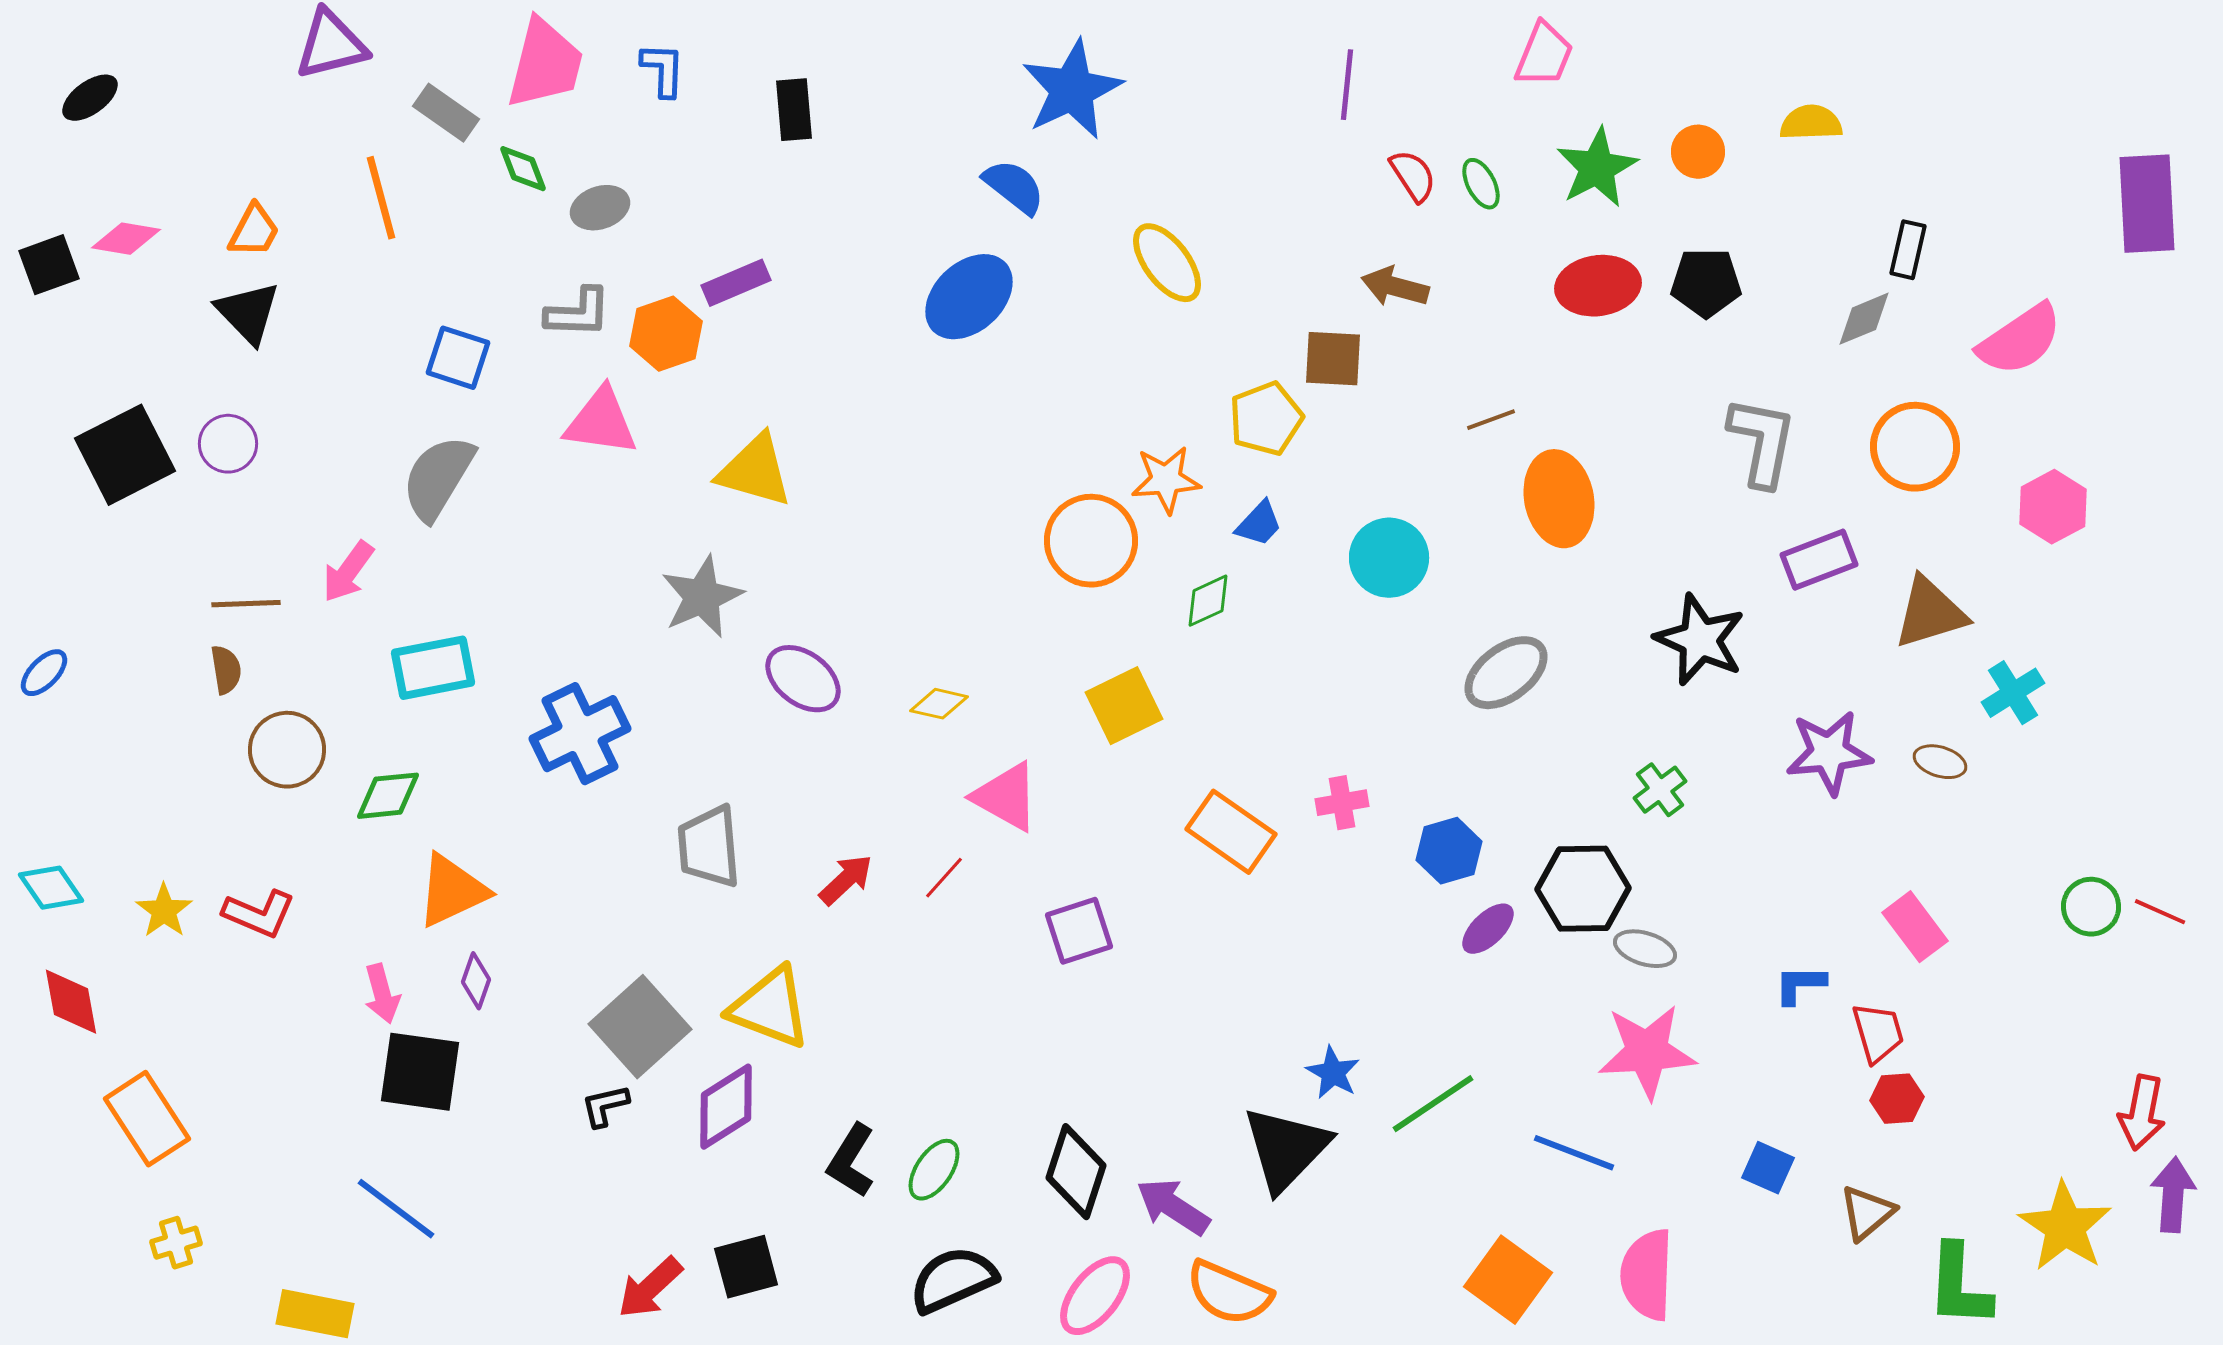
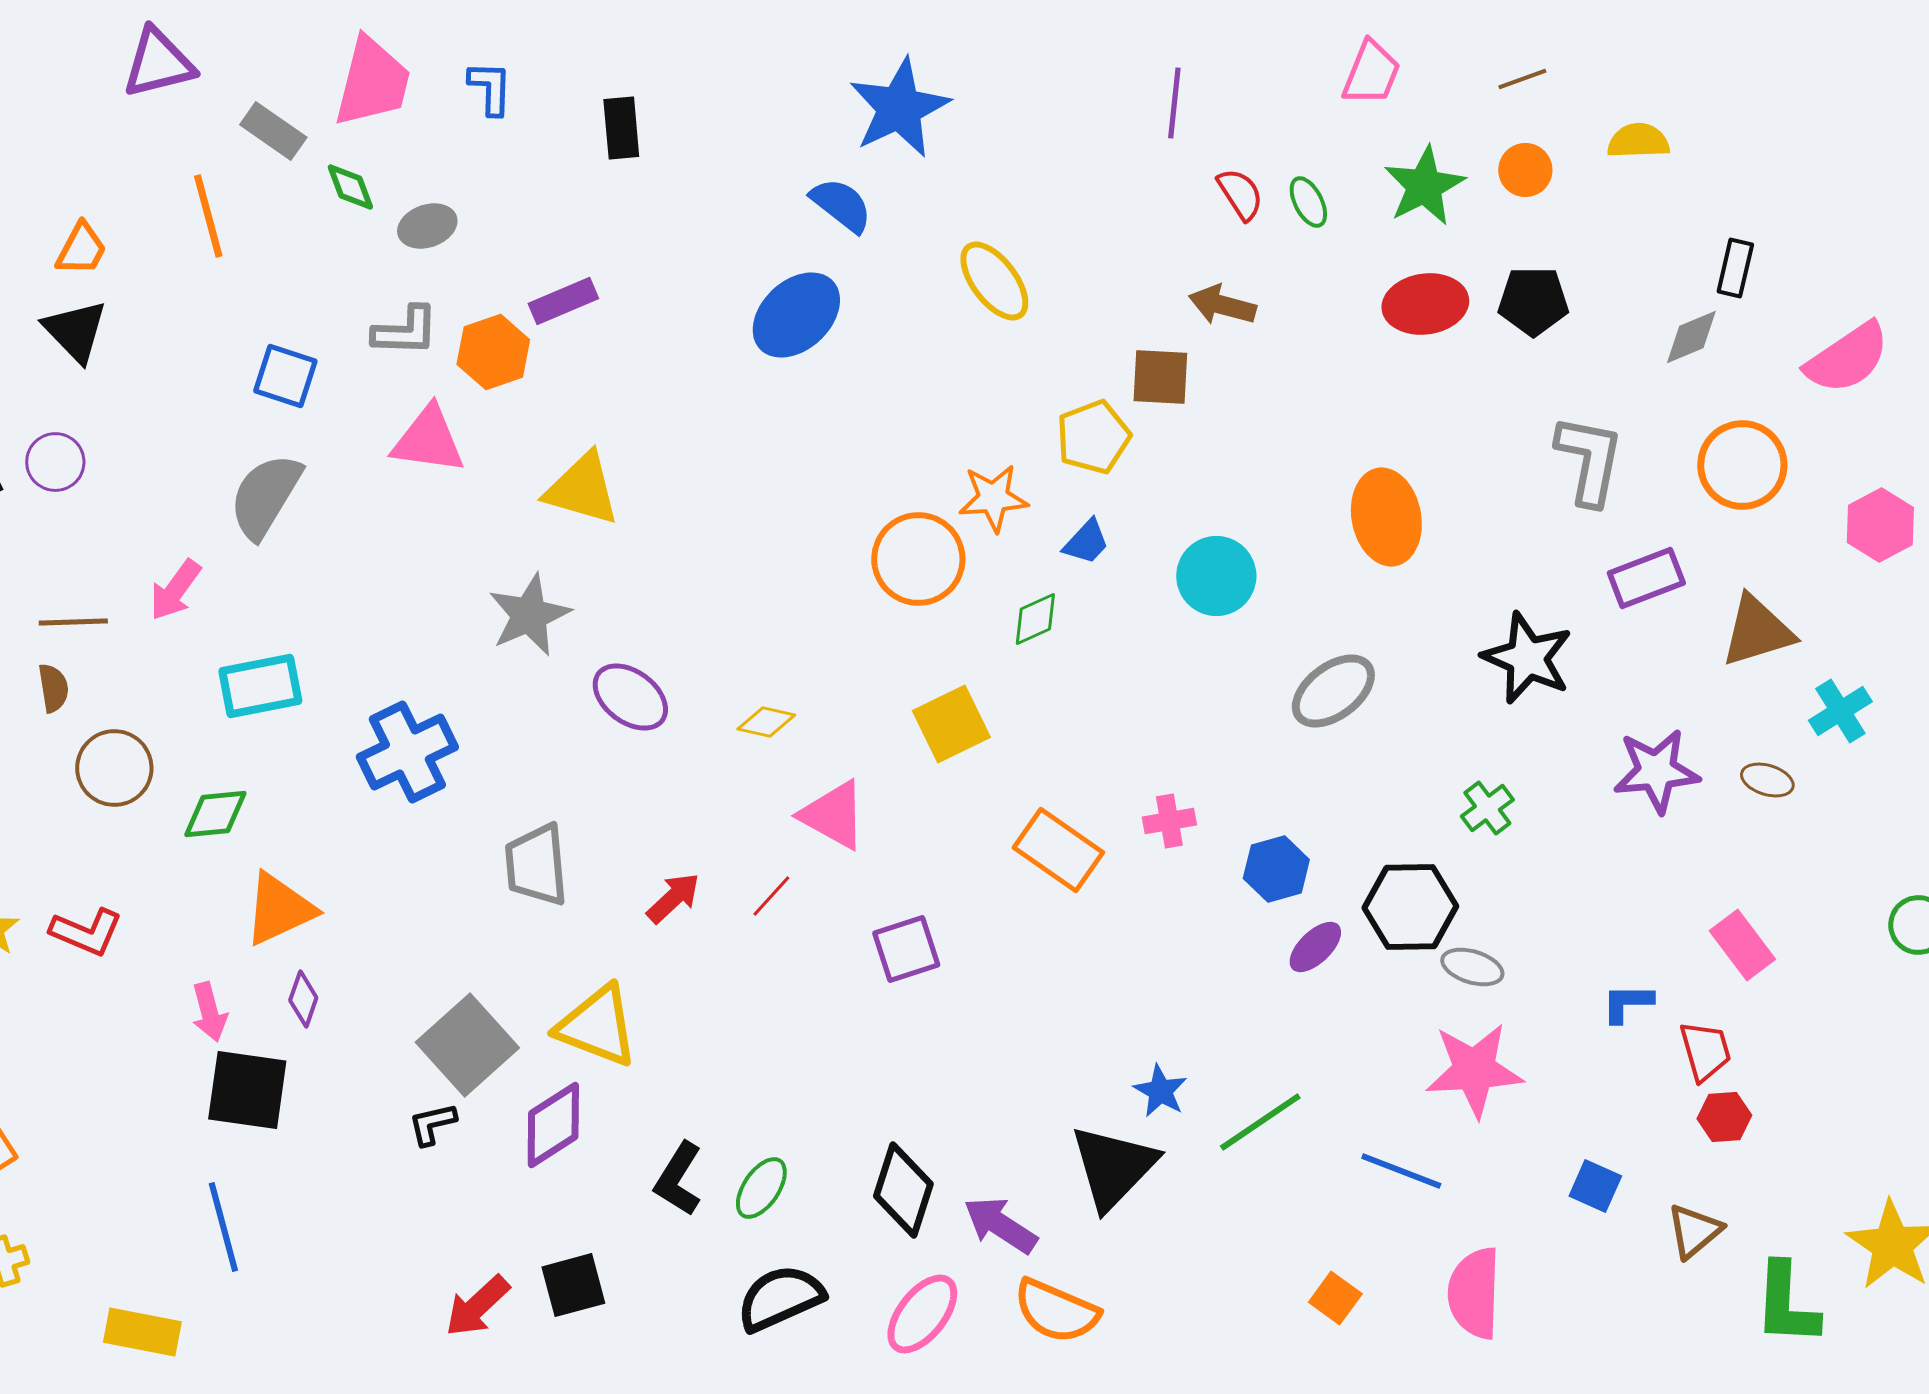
brown line: (1491, 420) -> (1522, 79), moved
blue line: (396, 1209) -> (223, 1227), turned 38
orange square: (1508, 1280) -> (1335, 1298), size x0.6

